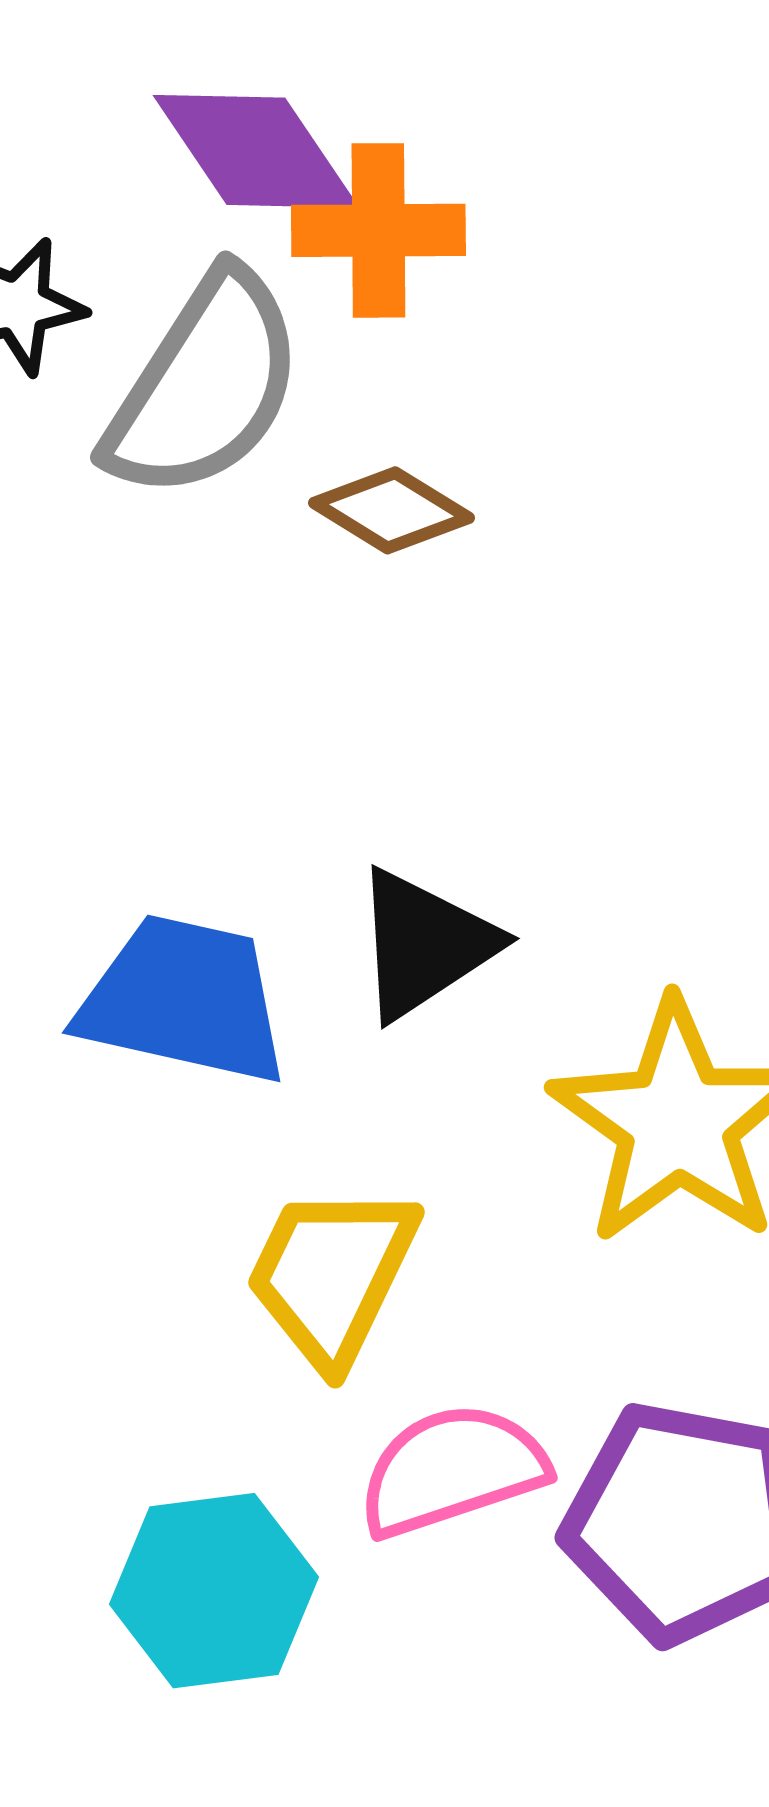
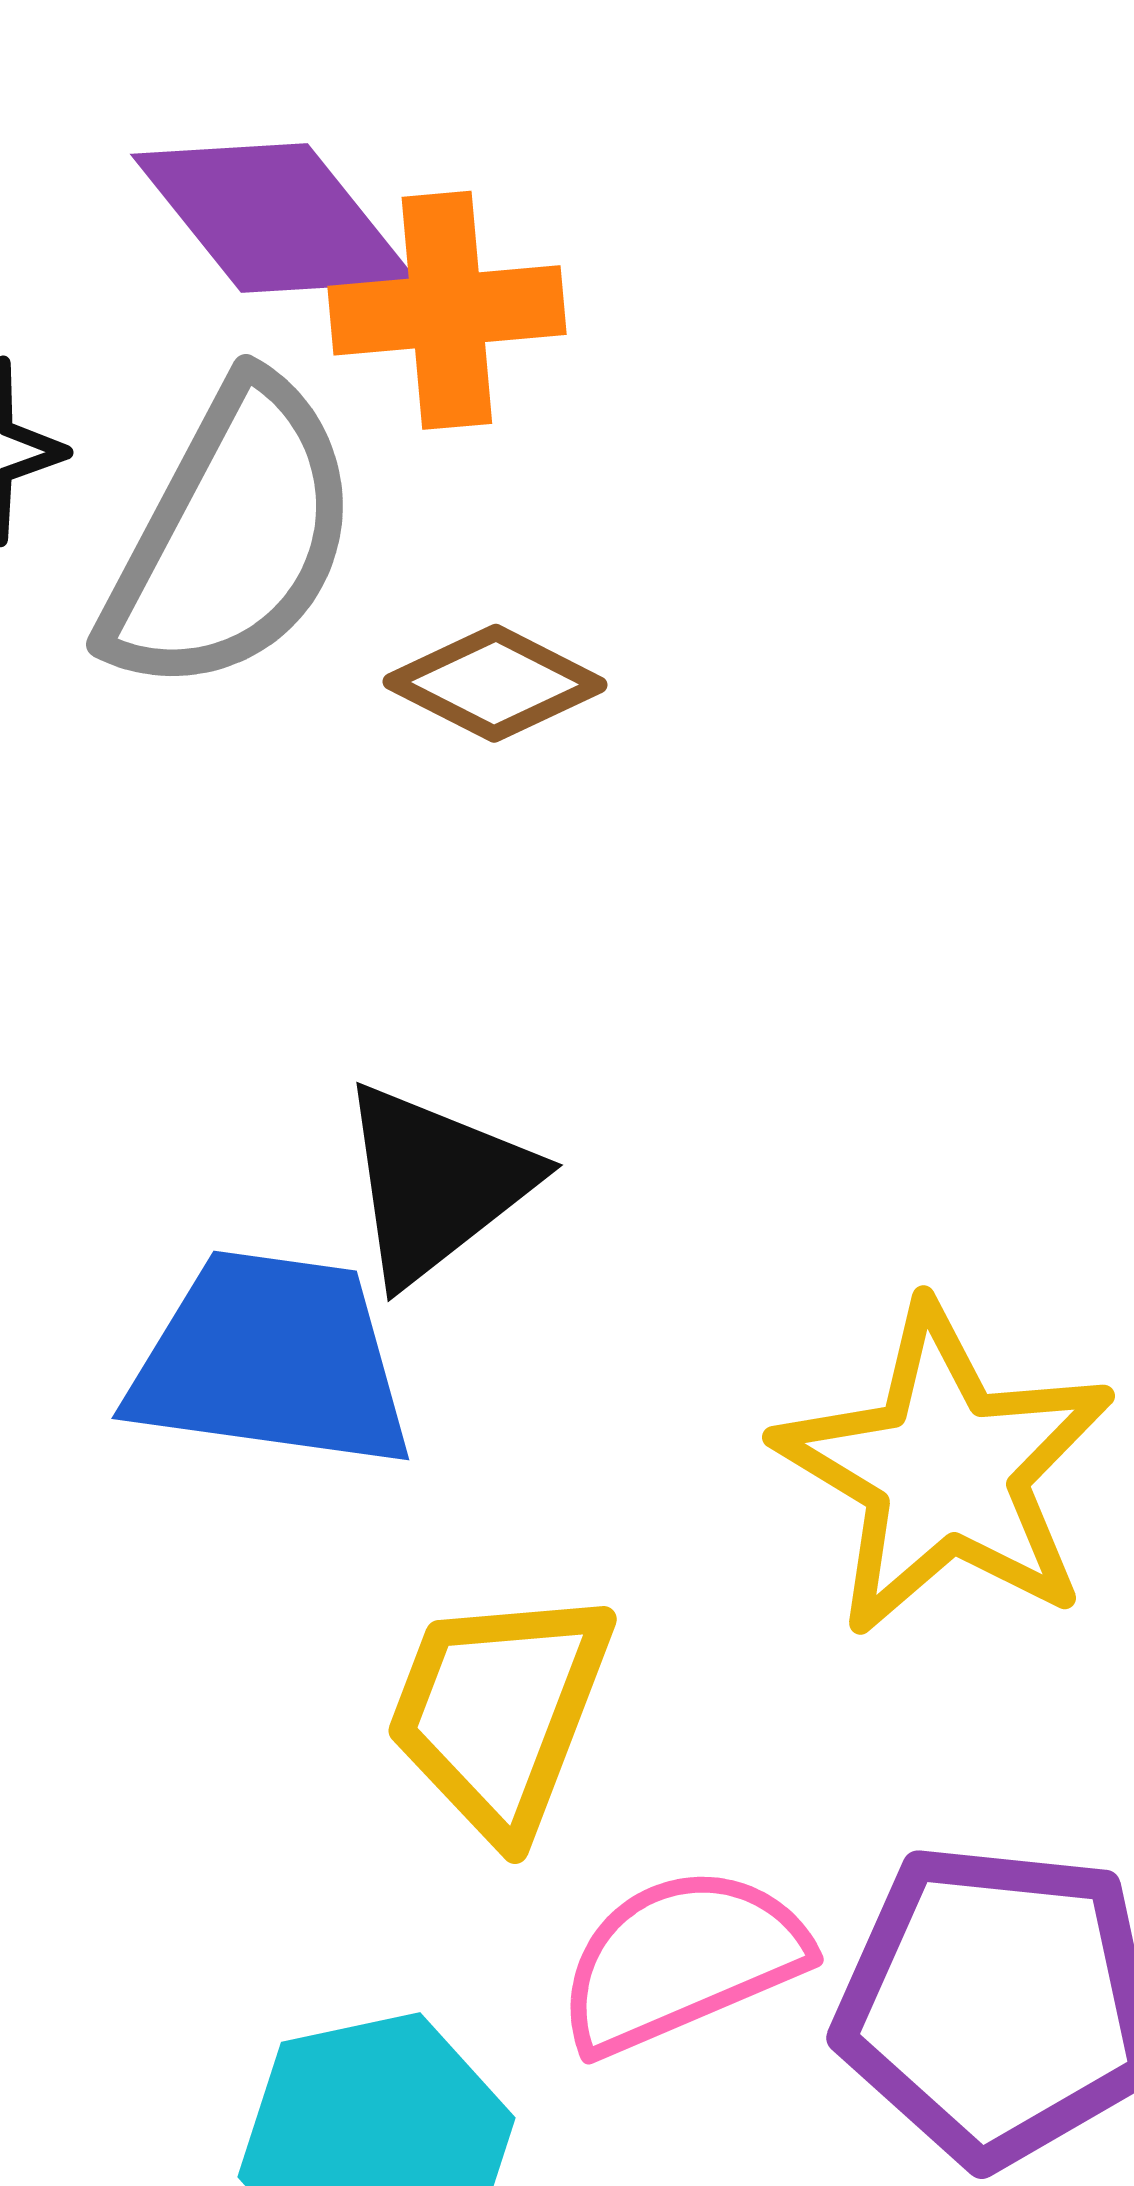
black triangle: (424, 944) -> (436, 1183), moved

